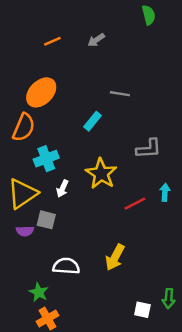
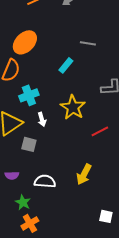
white arrow: (62, 189) -> (42, 119), turned -40
purple semicircle: (25, 231) -> (12, 175), moved

